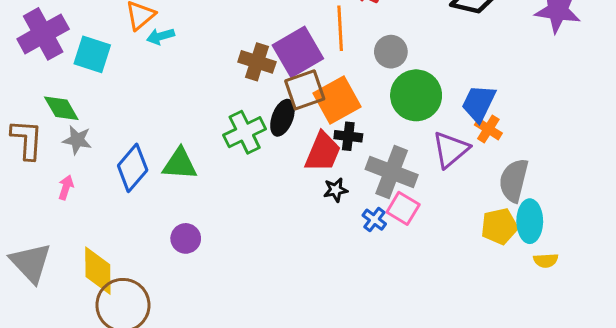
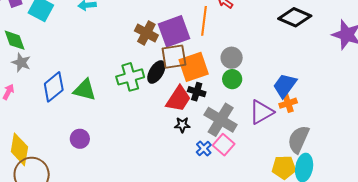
gray circle: (391, 52) -> (232, 58), moved
green circle: (416, 95) -> (232, 79), moved, size x0.6
orange cross: (488, 129) -> (288, 103), turned 30

